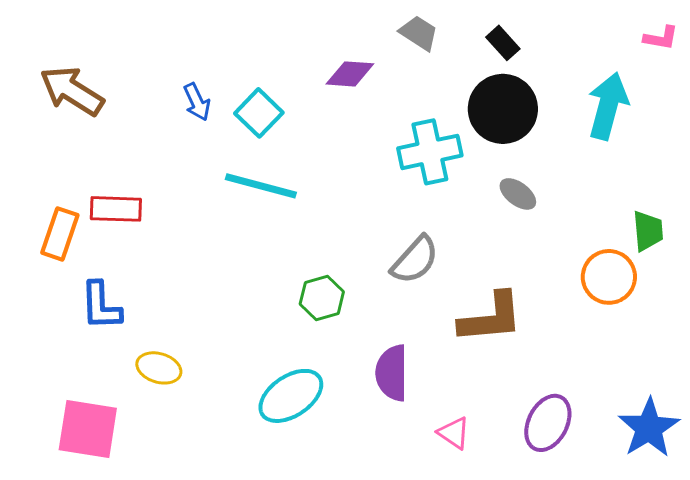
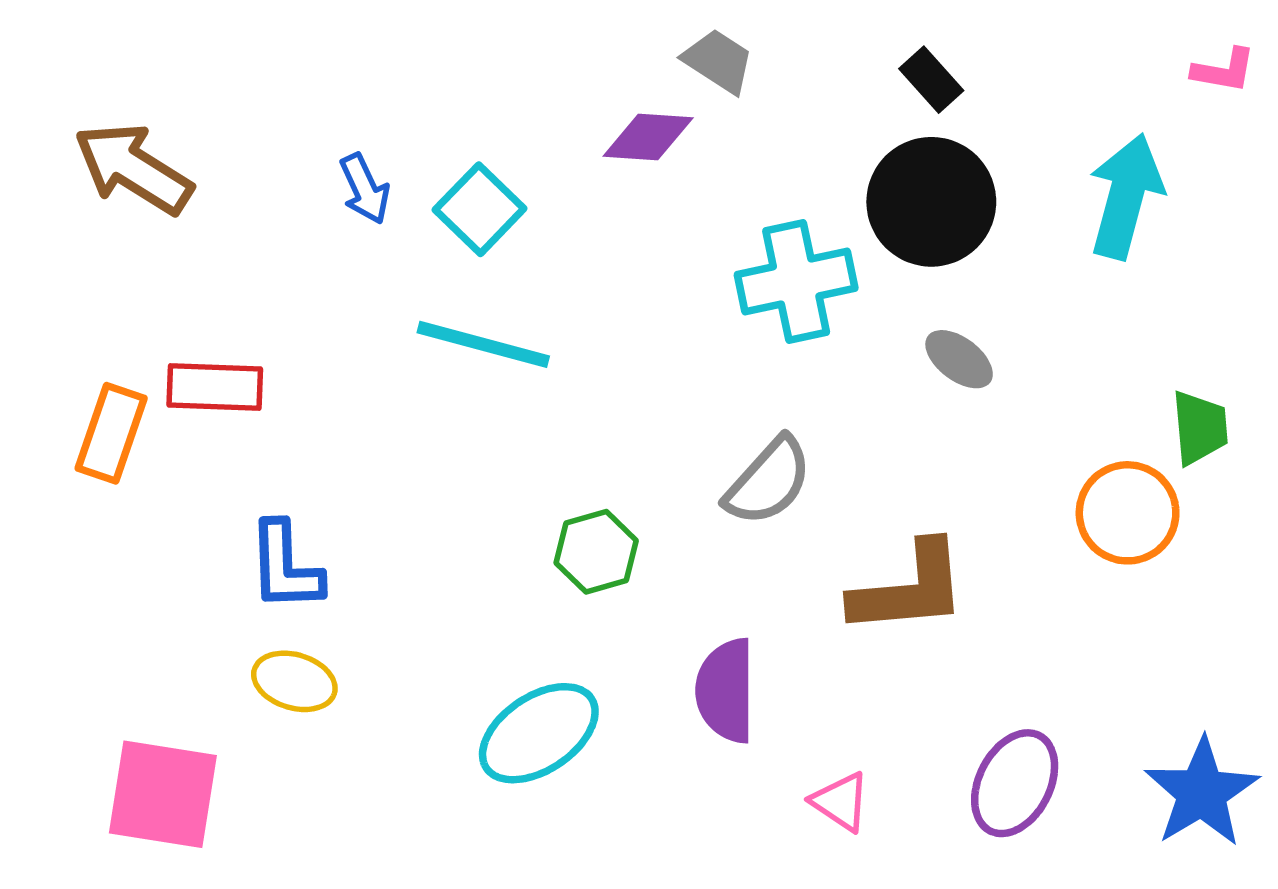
gray trapezoid: (419, 33) -> (718, 61), moved
blue L-shape: (101, 306) -> (285, 567), moved

